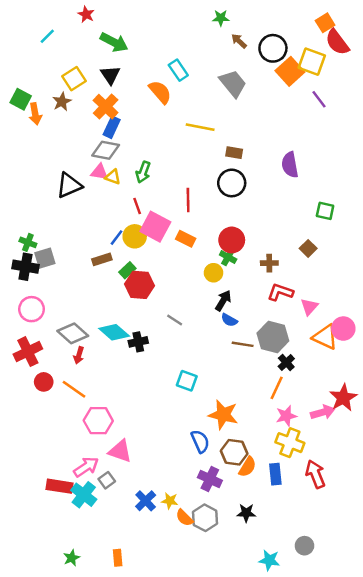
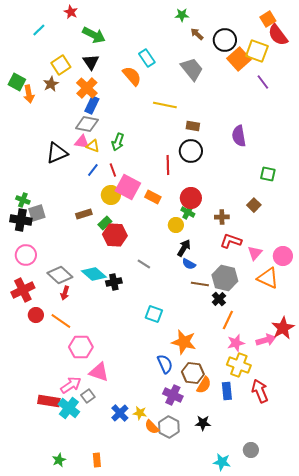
red line: (188, 200) -> (168, 165), moved
blue line: (116, 238) -> (93, 170), moved
pink circle: (343, 329) -> (283, 256), moved
black cross: (286, 362) -> (219, 299), moved

